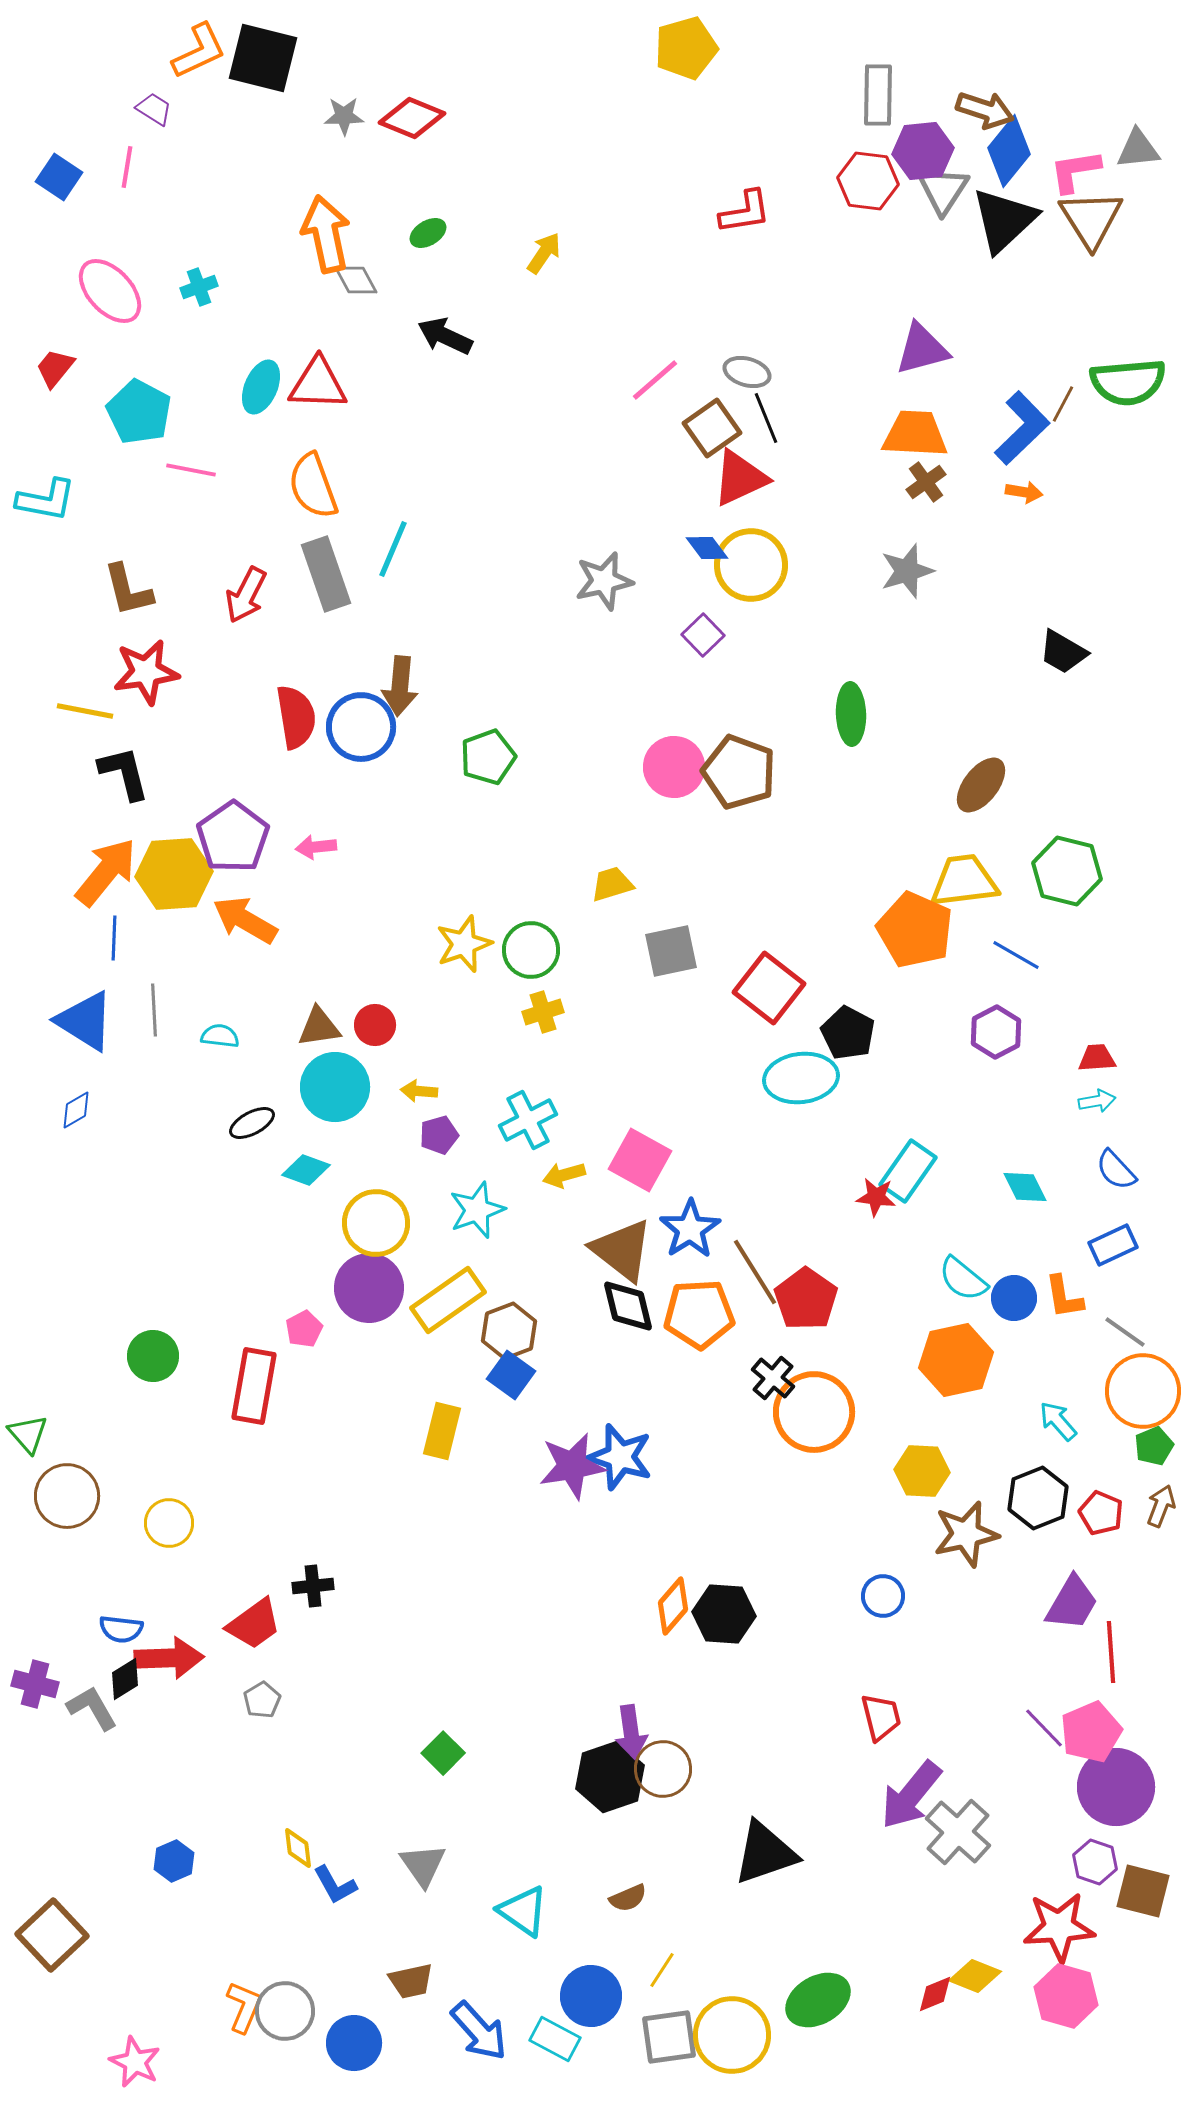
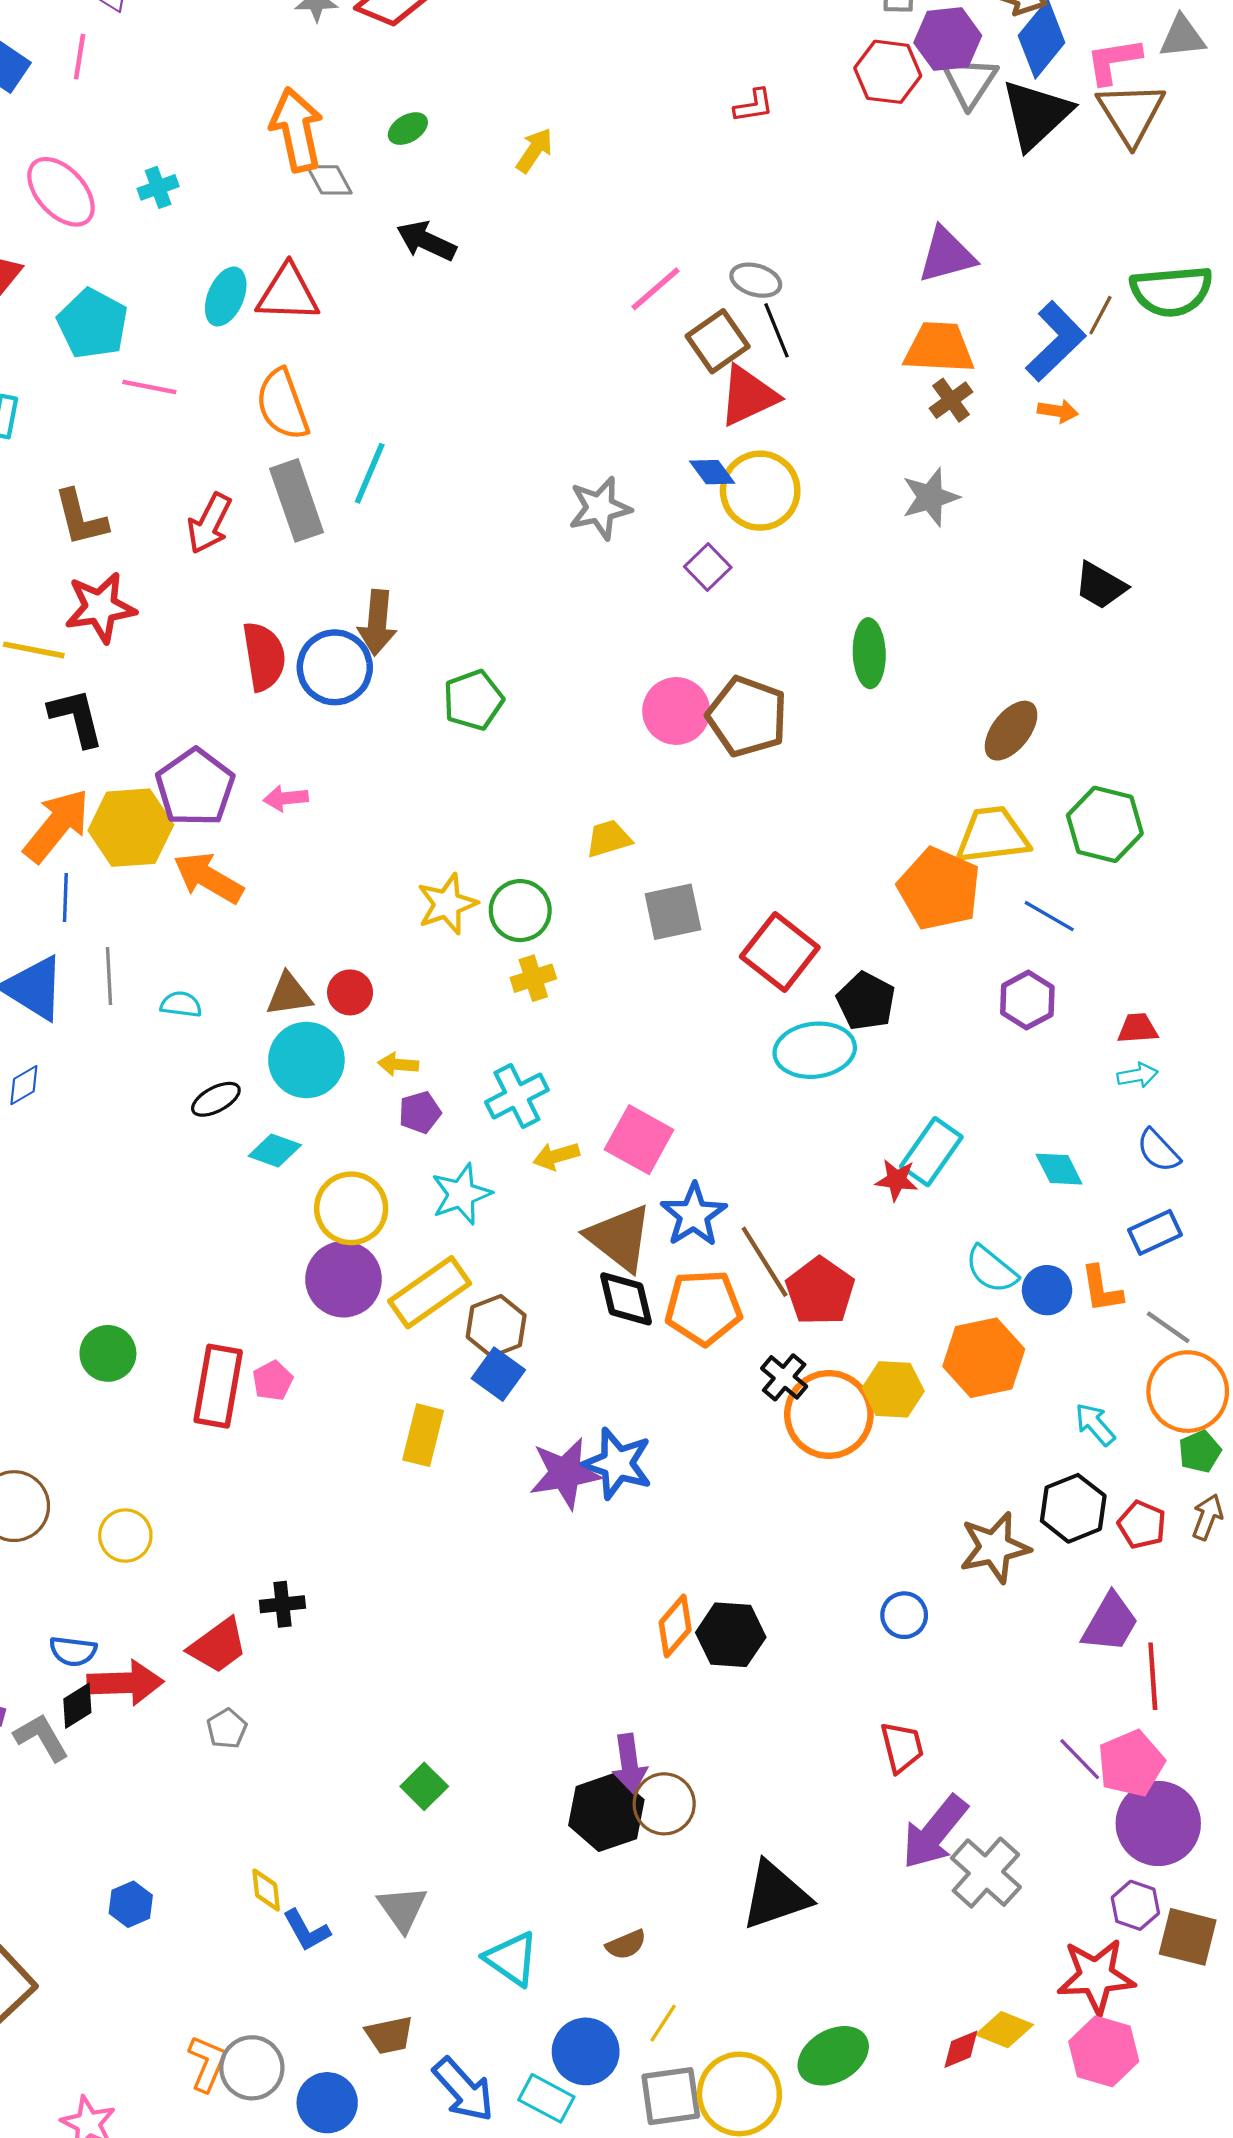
red L-shape: (745, 212) -> (754, 106), size x0.7
pink pentagon: (304, 1329) -> (273, 1381), moved
yellow hexagon: (922, 1471) -> (893, 1389), moved

